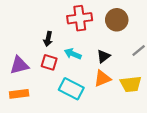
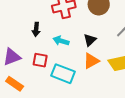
red square: (49, 62) -> (40, 60), moved
orange rectangle: (19, 94) -> (15, 84), turned 48

